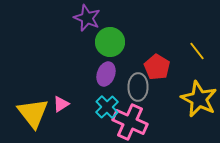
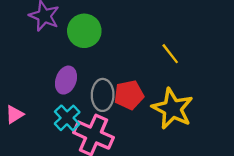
green circle: (110, 42) -> (84, 31), moved
red pentagon: (157, 67) -> (129, 95), moved, turned 30

